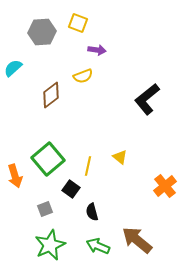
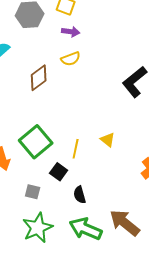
purple arrow: (97, 50) -> (71, 32), moved
gray square: (45, 209) -> (33, 192), turned 35
green arrow: (98, 246) -> (86, 229), size x1.4

